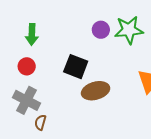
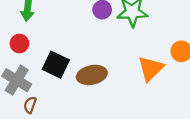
black square: (76, 67) -> (56, 65), moved

